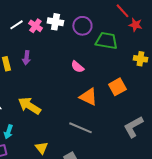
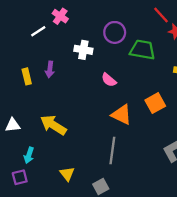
white cross: (55, 22) -> (83, 50), moved
pink cross: (35, 26) -> (60, 16), moved
gray line: (80, 128) -> (112, 151), turned 75

